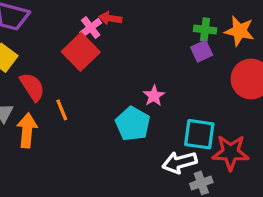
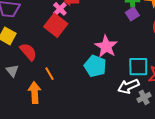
pink star: (154, 96) -> (106, 46), size x1.6
orange line: (62, 110) -> (50, 74), moved
orange arrow: (27, 130) -> (35, 92), moved

